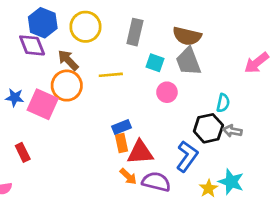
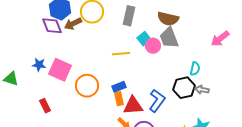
brown arrow: (68, 60) -> (73, 24), moved, turned -72
cyan square: (155, 63) -> (144, 39), turned 32
yellow line: (111, 75) -> (121, 54), moved
orange circle: (67, 86) -> (87, 86), moved
pink circle: (167, 92) -> (153, 46), moved
blue L-shape: (187, 156) -> (157, 101), moved

